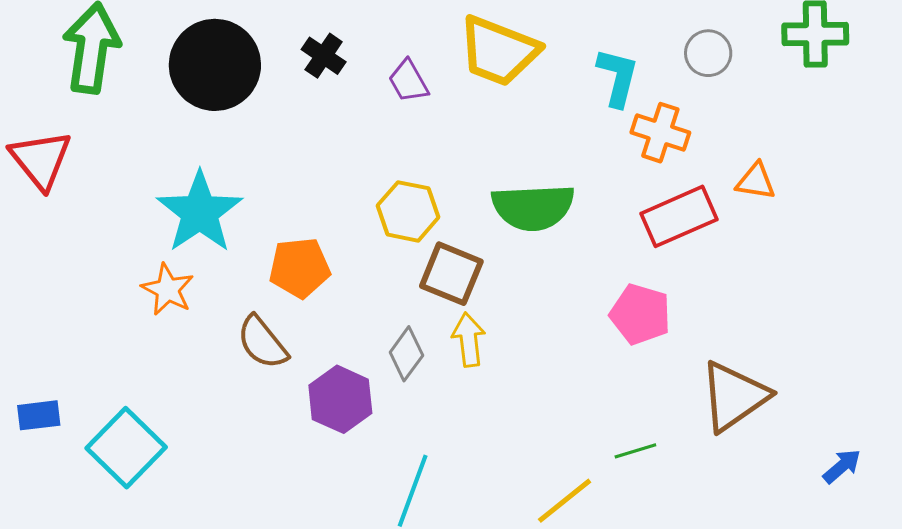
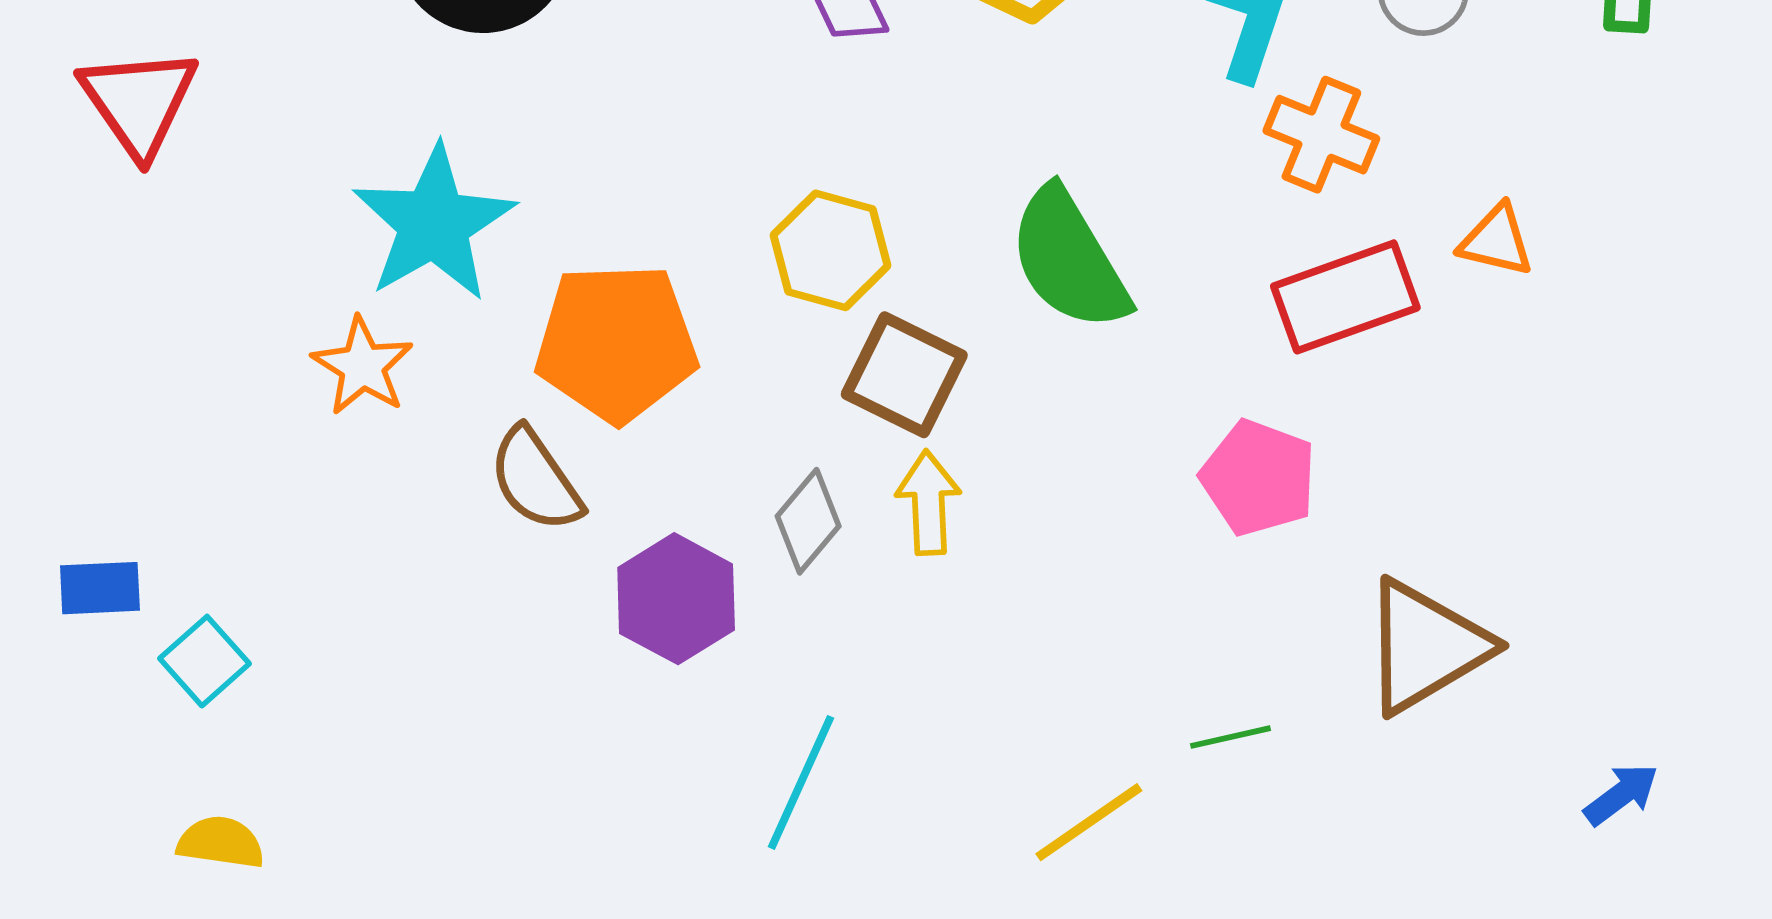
green semicircle: (533, 207) -> (1069, 259), turned 58
orange pentagon: (300, 268) -> (616, 343), size x1.4
cyan square: (126, 448) -> (204, 661), moved, size x0.6

